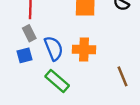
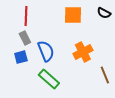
orange cross: (84, 50) -> (83, 52), moved, turned -30

